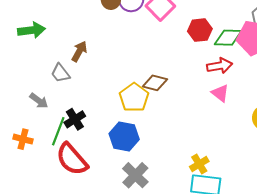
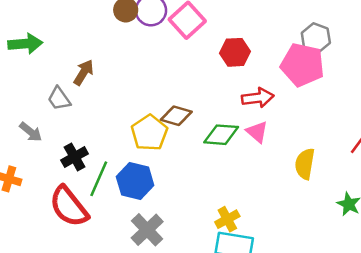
green diamond: (228, 38) -> (221, 135), moved
green line: (58, 131) -> (99, 179), moved

